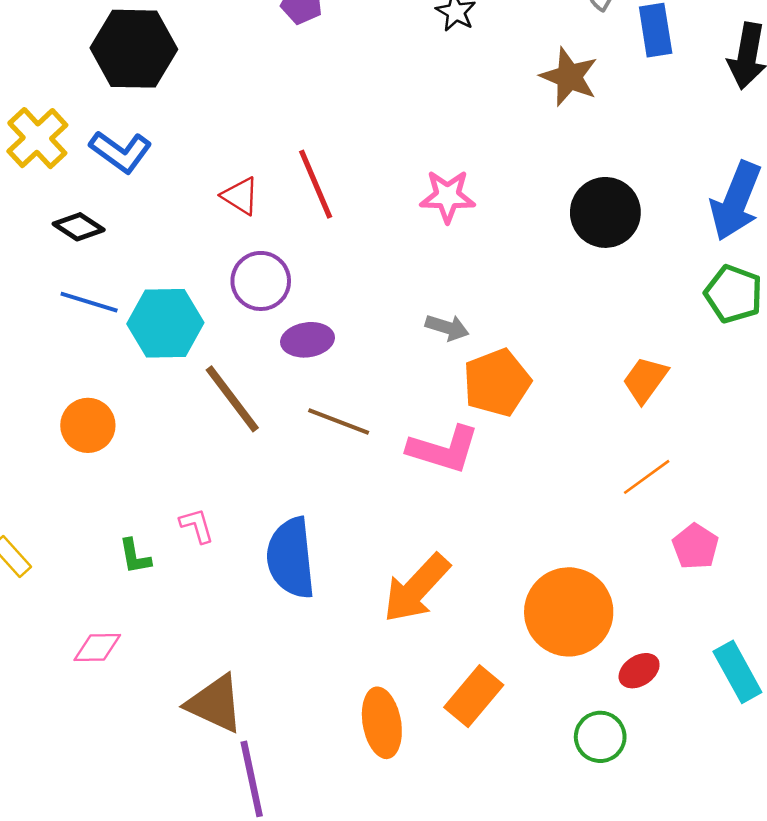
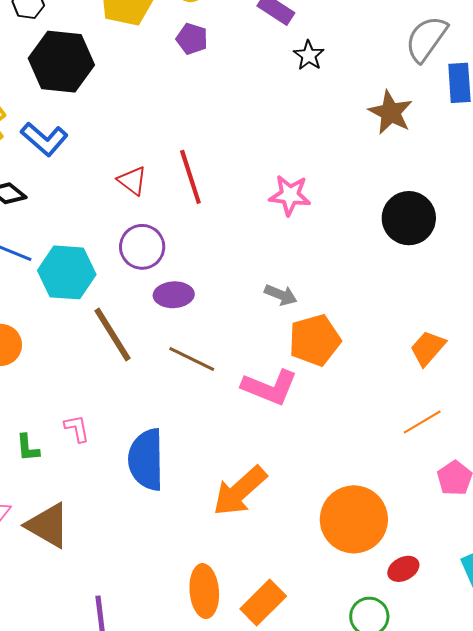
orange rectangle: (474, 696) -> (263, 602), moved
brown triangle: (215, 704) -> (48, 525), moved

